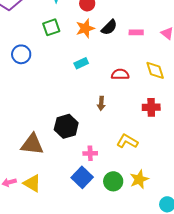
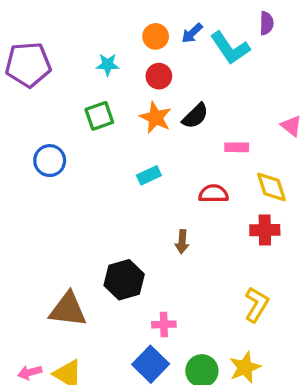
orange star: (85, 28) -> (156, 118), turned -30
pink rectangle: (136, 32) -> (237, 147), moved
red cross: (151, 107) -> (265, 230), moved
yellow L-shape: (127, 141) -> (257, 305), moved, turned 90

